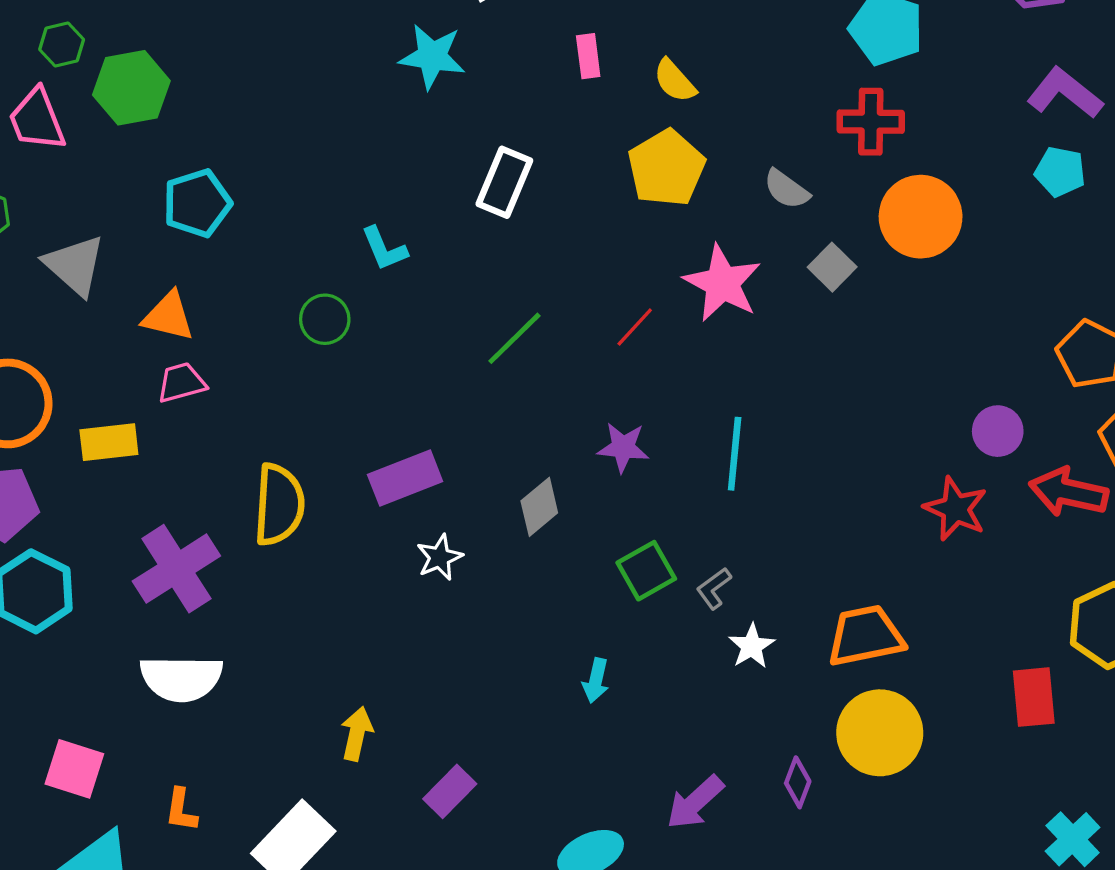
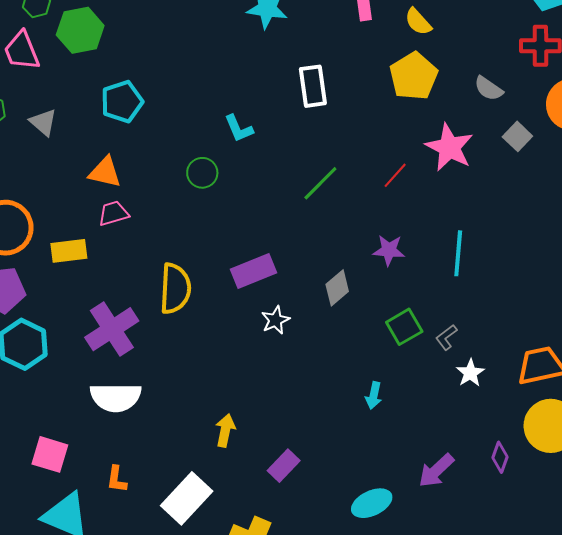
white rectangle: (504, 182) -> (313, 86), turned -30
gray triangle: (75, 265) -> (43, 122), moved, size x0.7

